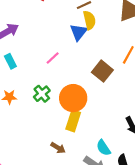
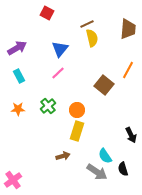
blue triangle: (79, 32) -> (60, 49), moved
orange circle: (73, 98) -> (77, 110), size x0.6
brown arrow: (58, 148) -> (63, 156), turned -48

